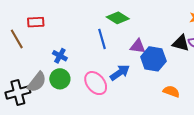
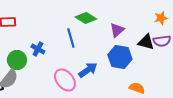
purple triangle: (138, 46) -> (117, 30), moved, turned -49
blue cross: (60, 56) -> (38, 49), moved
green circle: (60, 79) -> (17, 60), moved

